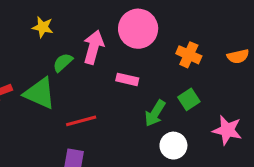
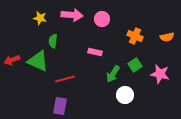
pink circle: (138, 29) -> (102, 19), size x0.6
pink arrow: (93, 47) -> (72, 15), moved, turned 80
green semicircle: (63, 63) -> (53, 41), turned -40
pink star: (227, 130) -> (160, 74), moved

